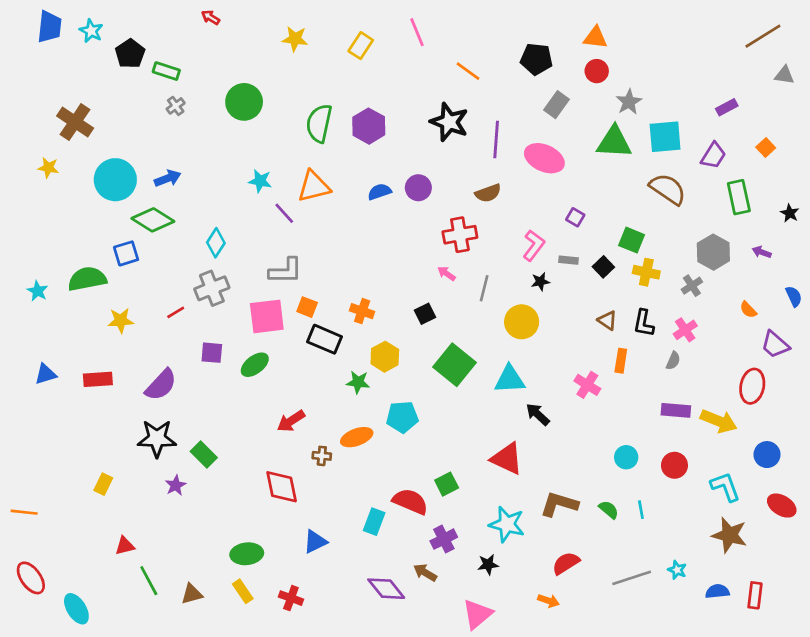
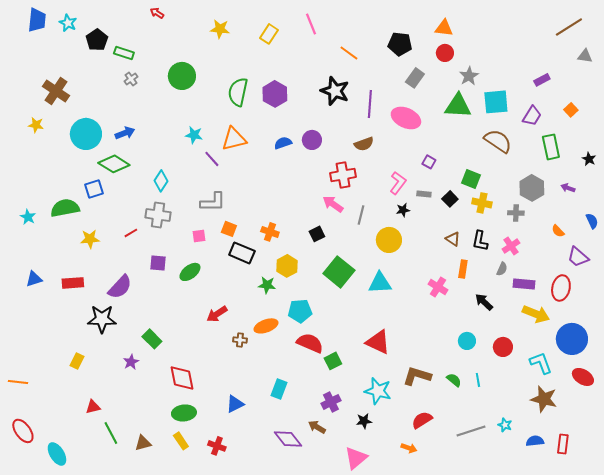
pink arrow: (447, 274) -> (333, 204), size x1.5
gray cross: (692, 286) -> (516, 213), turned 35
gray cross: (212, 288) -> (158, 215), turned 30
pink square: (267, 316) -> (199, 236), size x0.5
purple rectangle: (676, 410) -> (524, 284), moved
black arrow: (538, 414) -> (484, 302), moved
black star: (157, 438) -> (102, 319), moved
blue circle: (767, 455) -> (572, 339), size x1.6
red diamond: (282, 487) -> (182, 378), moved
red semicircle: (410, 501) -> (310, 343), moved

